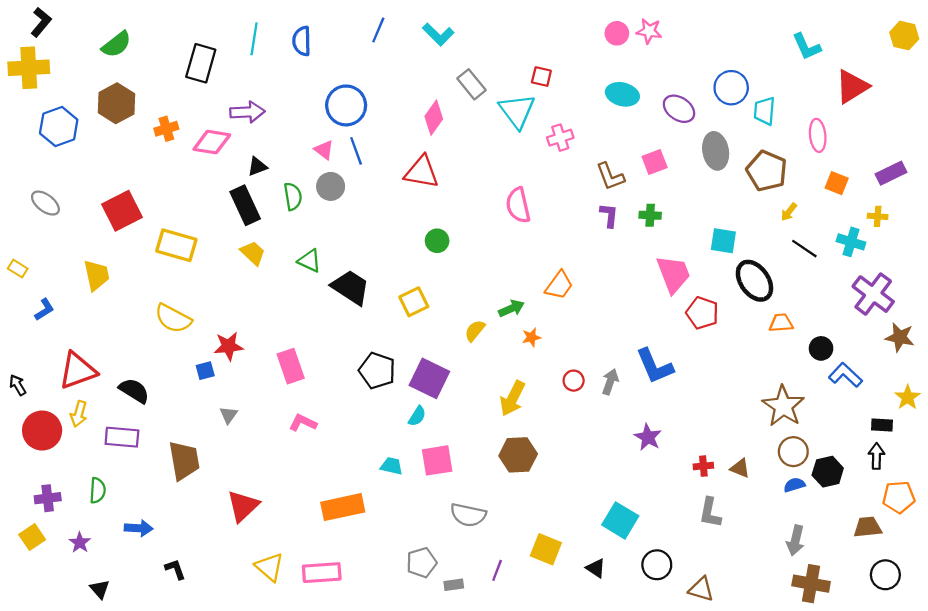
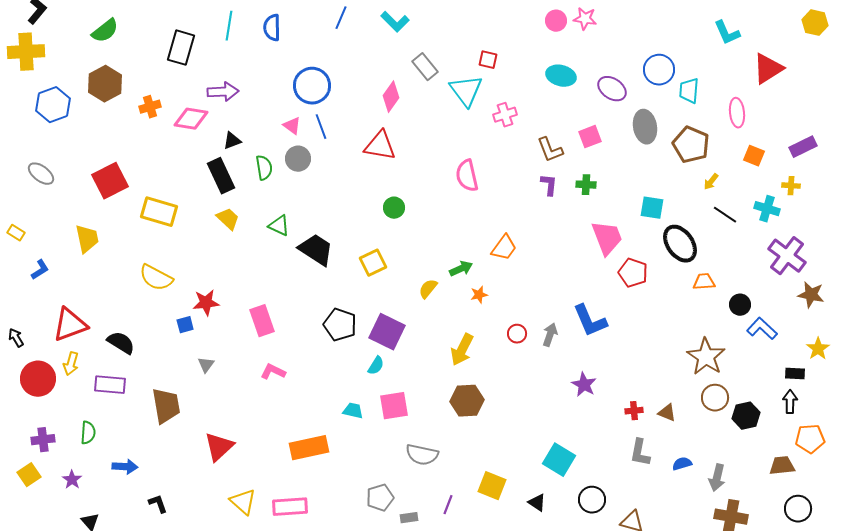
blue semicircle: (794, 485) -> (682, 464), moved

